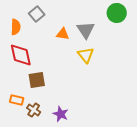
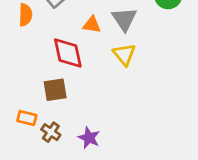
red diamond: (21, 55) -> (68, 53), moved

